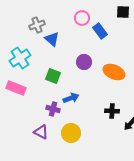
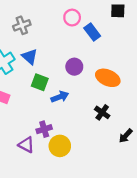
blue triangle: (52, 39) -> (30, 57), moved
blue arrow: (71, 98) -> (60, 97), moved
purple cross: (53, 109) -> (44, 129), moved, turned -32
black cross: (112, 111) -> (102, 112), moved, turned 32

